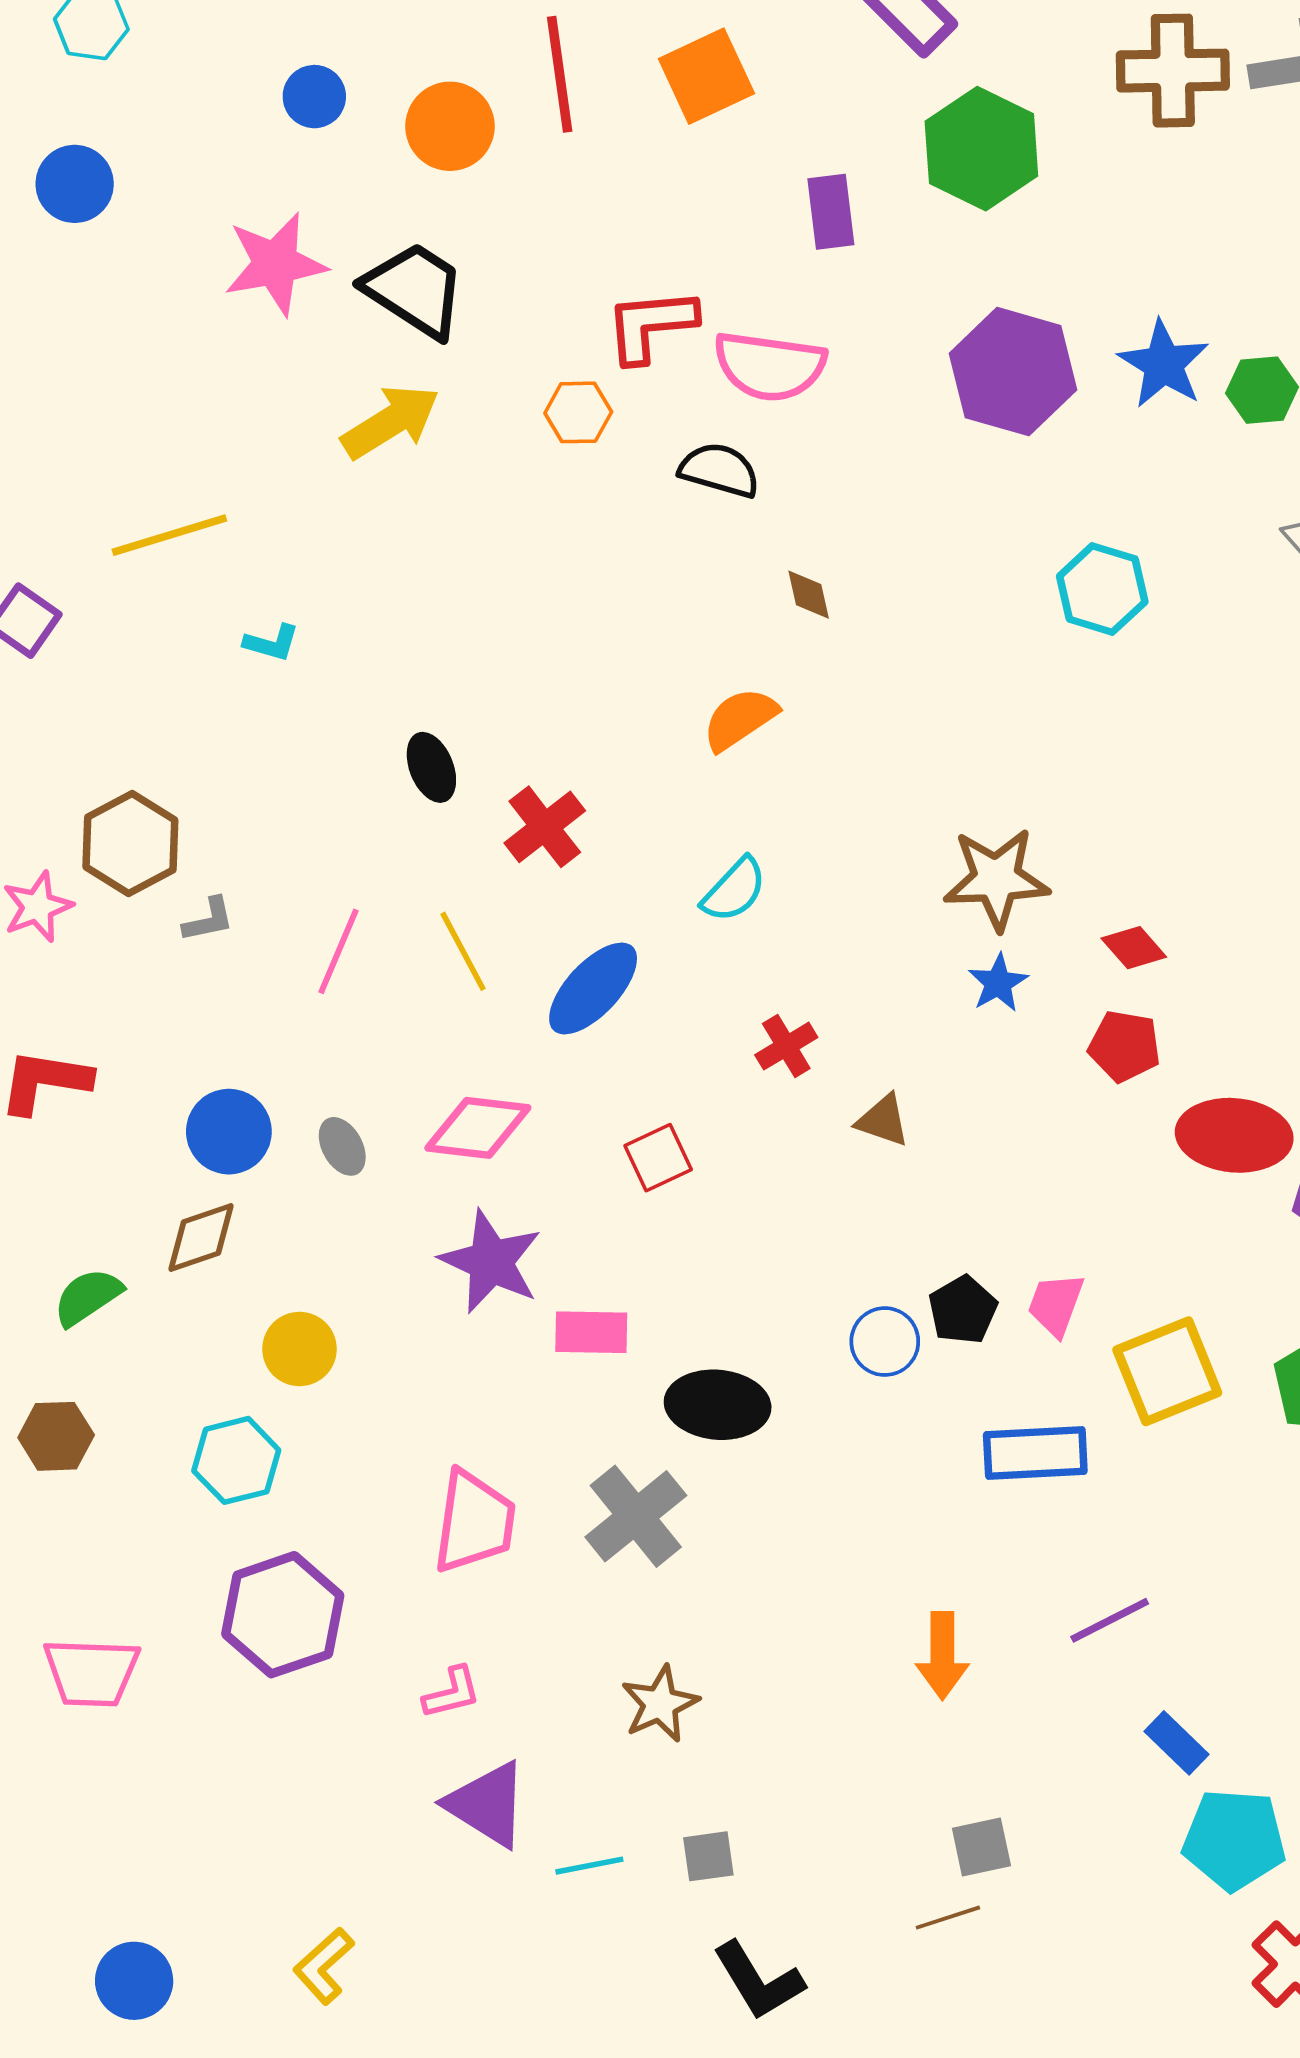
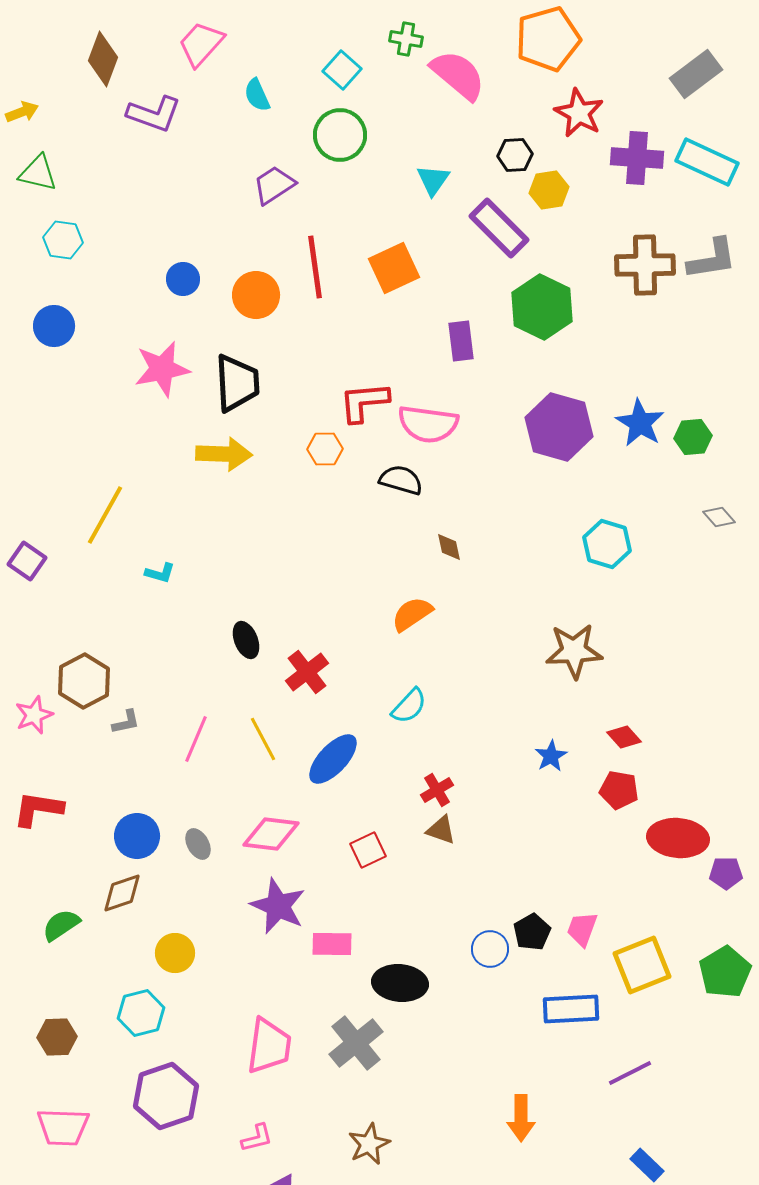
black trapezoid: (415, 290) -> (237, 383), turned 54
yellow arrow: (391, 422) -> (224, 454), turned 34
yellow line: (169, 535) -> (105, 515), turned -44
brown star: (996, 879) -> (574, 651), moved
brown triangle: (883, 1120) -> (441, 830), moved
brown hexagon: (56, 1436) -> (57, 1037), moved
purple line: (1110, 1620) -> (630, 1073), moved

